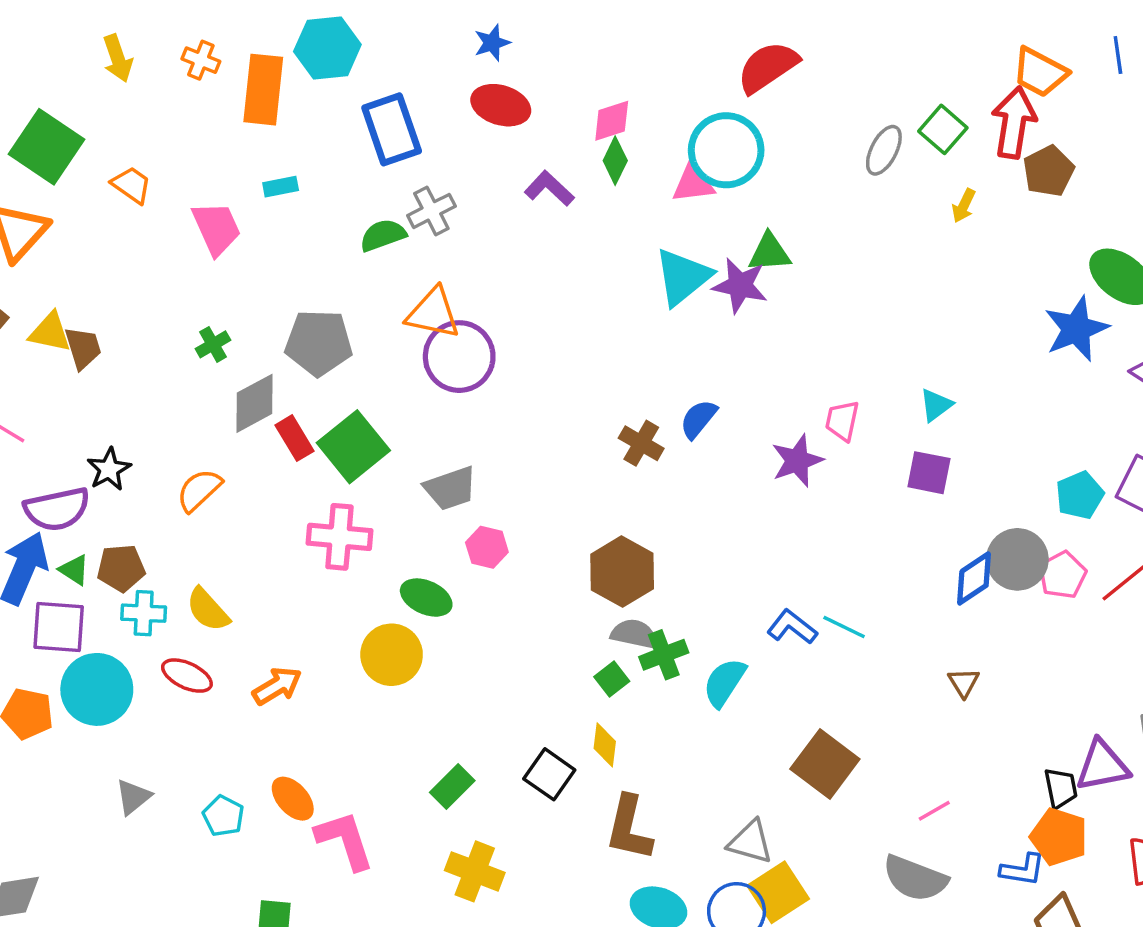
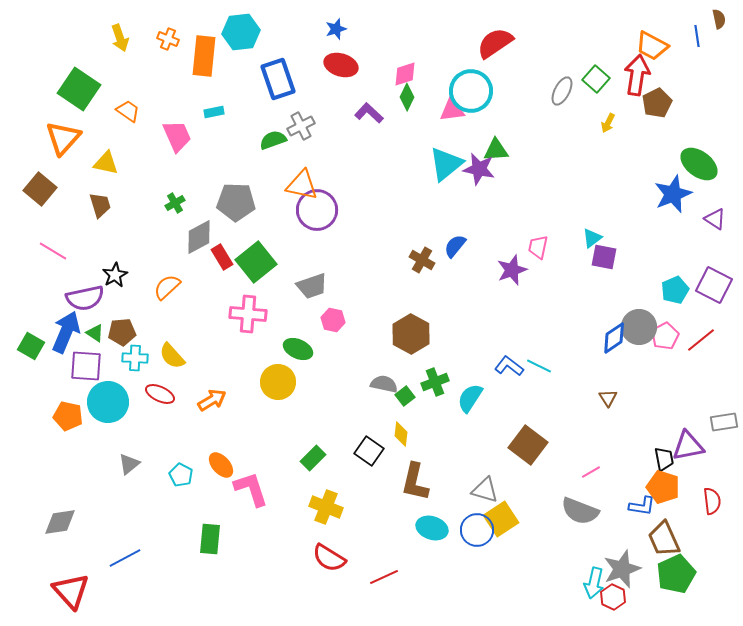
yellow triangle: (50, 332) -> (106, 163), moved
purple square: (929, 473) -> (604, 257), moved
gray semicircle: (634, 634) -> (384, 384), moved

